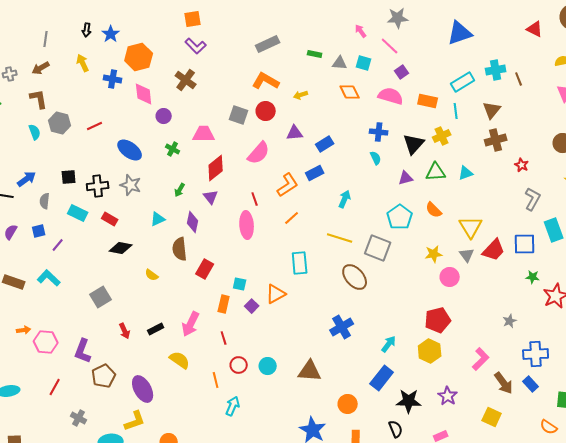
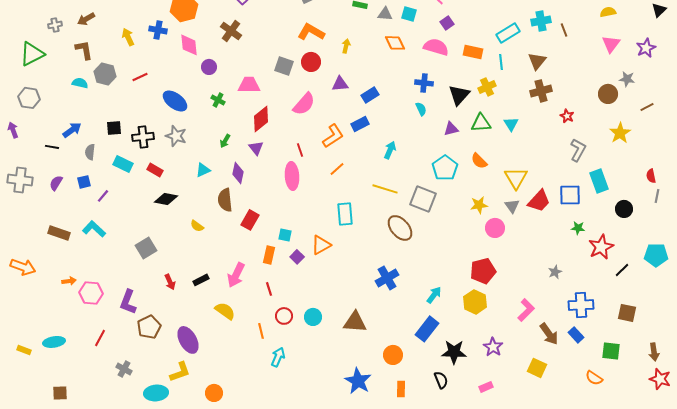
yellow arrow: (83, 63) -> (128, 37), moved
yellow arrow: (301, 95) -> (346, 46), turned 120
cyan semicircle: (35, 132) -> (80, 83), turned -56
cyan triangle: (466, 173) -> (511, 124), turned -42

